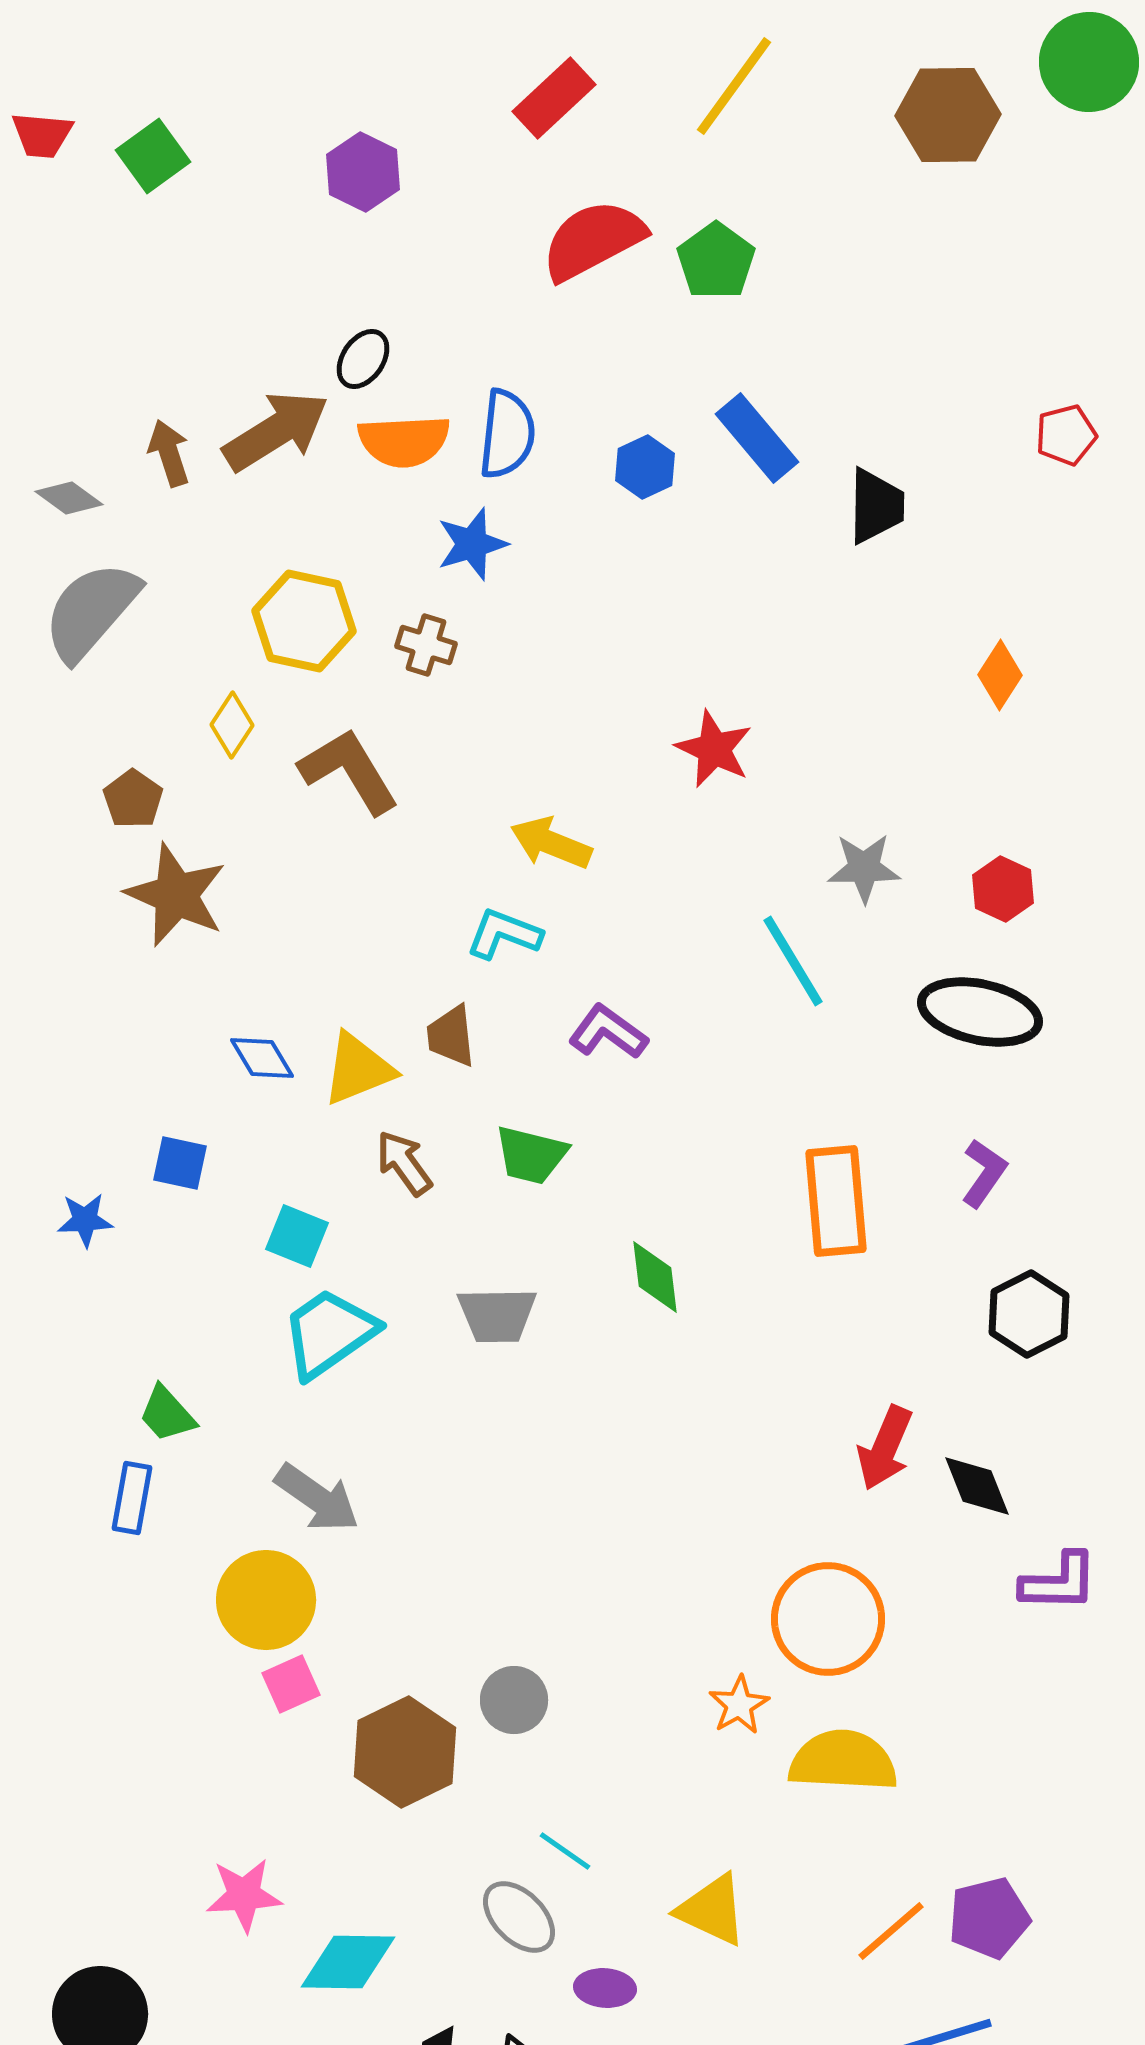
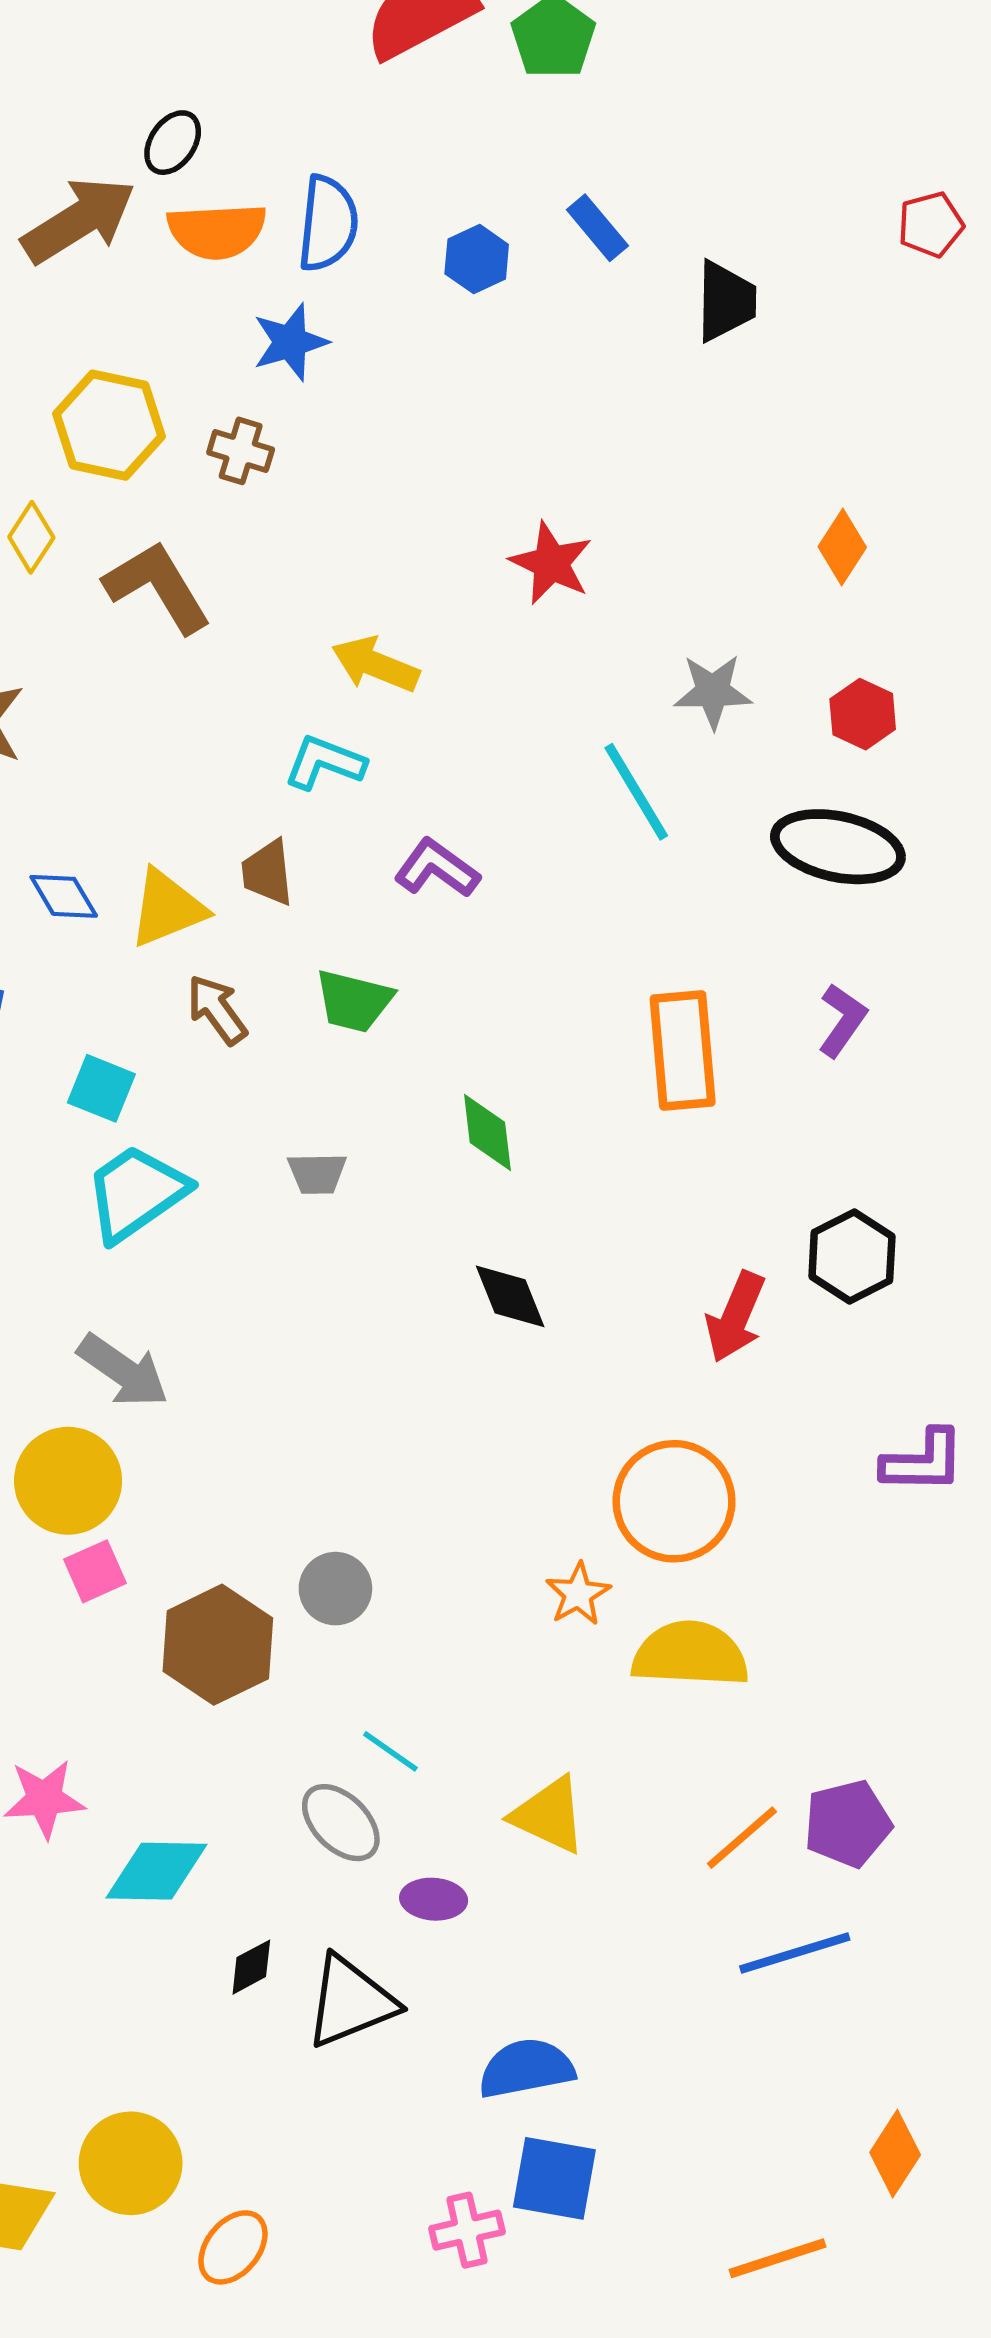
blue rectangle: (757, 438) -> (597, 228), size x0.7
orange diamond: (1000, 675) -> (842, 547), moved
black hexagon: (1029, 1314) -> (852, 1256), moved
gray trapezoid: (497, 1315) -> (317, 1173), size x0.7
black diamond: (977, 1486) -> (510, 1296), moved

